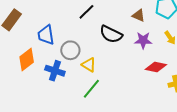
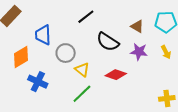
red diamond: (156, 67) -> (116, 75), moved
blue cross: (55, 71) -> (38, 82), moved

